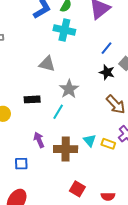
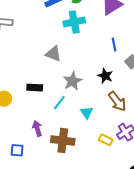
cyan cross: (64, 30) -> (74, 22), turned -30
blue line: (106, 48) -> (114, 44), turned -56
black star: (107, 72) -> (105, 76), moved
cyan triangle: (90, 141) -> (87, 113), moved

